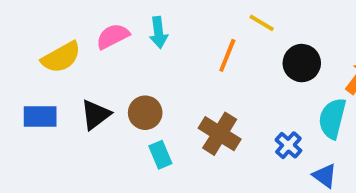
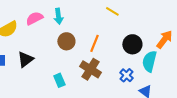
orange line: (227, 55) -> (94, 43), moved
black circle: (302, 63) -> (132, 44), moved
brown circle: (145, 113) -> (66, 41), moved

